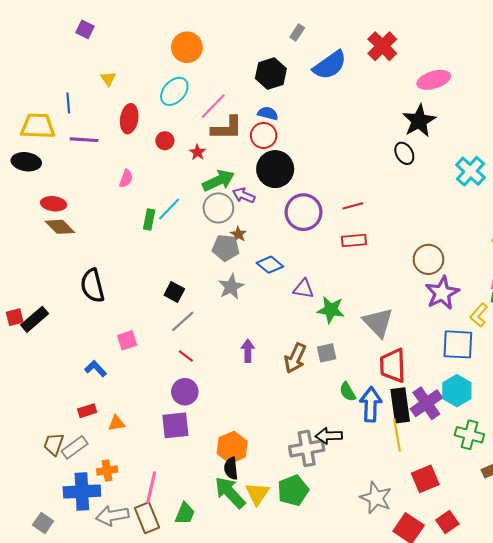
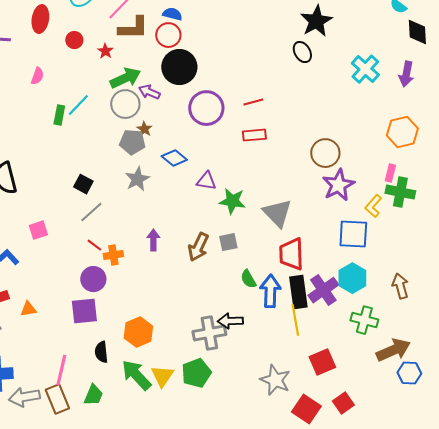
black semicircle: (231, 468) -> (101, 352), moved
orange cross: (107, 470) -> (113, 255), moved

